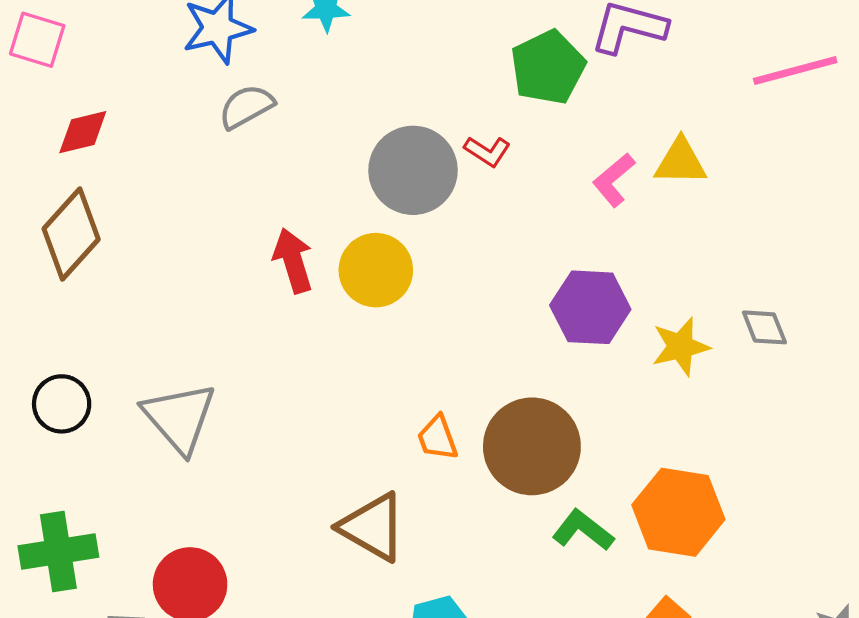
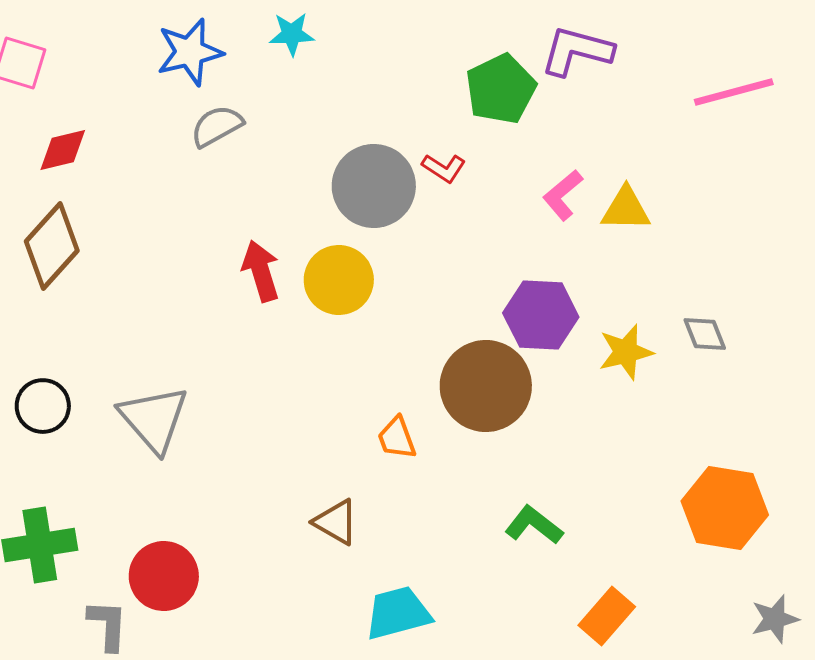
yellow triangle: (681, 162) -> (626, 209), moved
brown circle: (532, 446) -> (486, 386), moved
orange hexagon: (678, 512) -> (725, 508), moved
brown triangle: (373, 527) -> (336, 522), size x0.7

